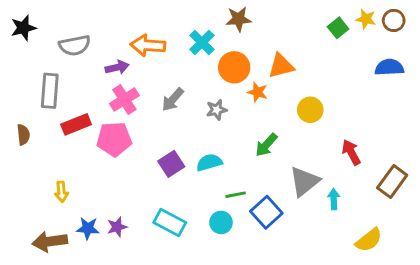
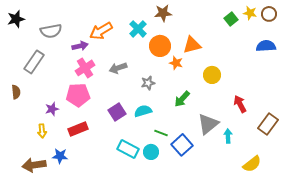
orange arrow: (148, 45) -> (101, 31), turned -35
gray rectangle: (50, 91) -> (34, 62), turned 30
gray arrow: (173, 100) -> (118, 68), turned 30
gray star: (217, 110) -> (148, 83), moved
red rectangle: (76, 124) -> (78, 129), moved
green line: (236, 195) -> (161, 133), turned 32
cyan rectangle: (170, 222) -> (128, 149), moved
purple star: (117, 227) -> (52, 109), moved

